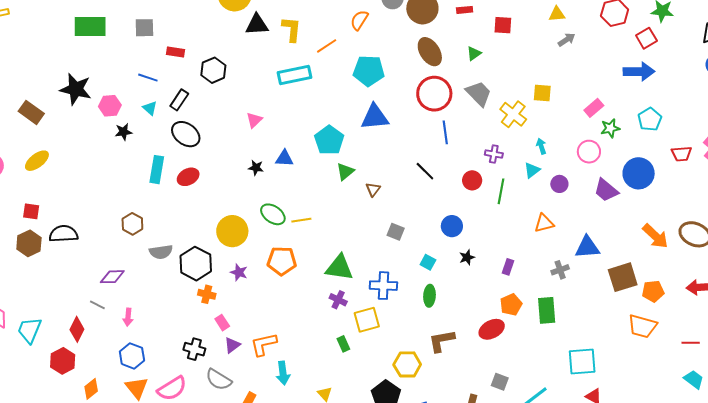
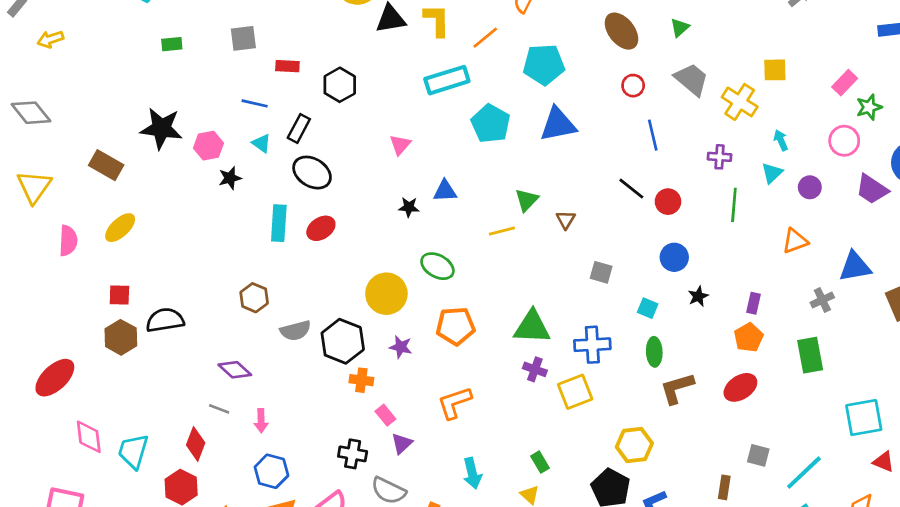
green rectangle: (90, 27) -> (172, 44), size x0.5
red circle: (434, 94) -> (633, 86), size x0.5
cyan pentagon: (329, 140) -> (491, 124), moved
red circle: (472, 180) -> (668, 202), moved
yellow line: (301, 220) -> (502, 231), moved
purple diamond: (112, 277) -> (235, 370), turned 50
orange pentagon: (511, 305) -> (749, 337), moved
brown L-shape: (442, 341) -> (677, 388), moved
orange L-shape: (264, 344) -> (455, 403), moved
green rectangle: (343, 344) -> (540, 462), moved

